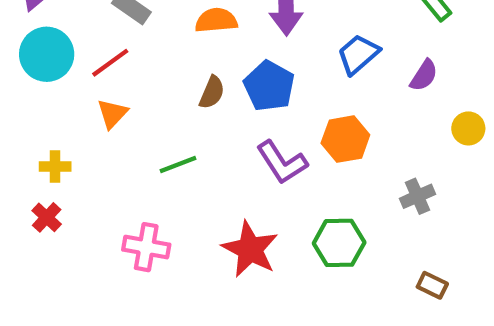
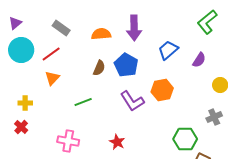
gray cross: (417, 196) -> (214, 117), moved
green hexagon: (339, 243) -> (185, 139), moved
red star: (250, 249) -> (117, 142), size x0.6

